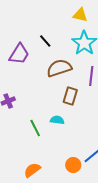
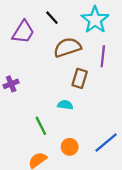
green line: (35, 128) -> (41, 126), moved
orange circle: (73, 165) -> (70, 147), moved

